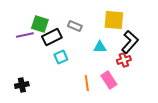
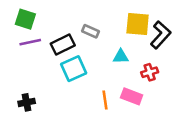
green square: (40, 24) -> (25, 19), moved
black L-shape: (130, 42) -> (161, 35), moved
cyan square: (61, 57) -> (74, 69), size x1.5
pink rectangle: (109, 80) -> (132, 96), turned -36

